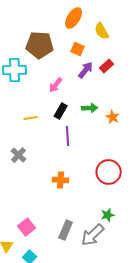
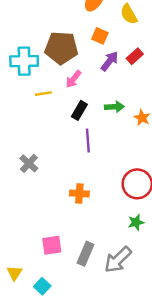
brown pentagon: (40, 45) -> (61, 48), moved
yellow line: (31, 118) -> (43, 94), moved
green star: (108, 215) -> (136, 222), moved
pink square: (27, 227) -> (52, 245), moved, turned 30

